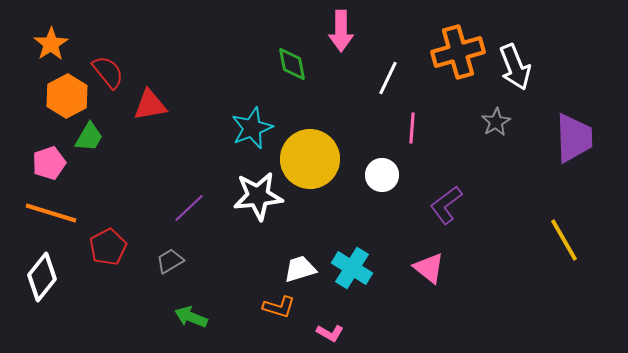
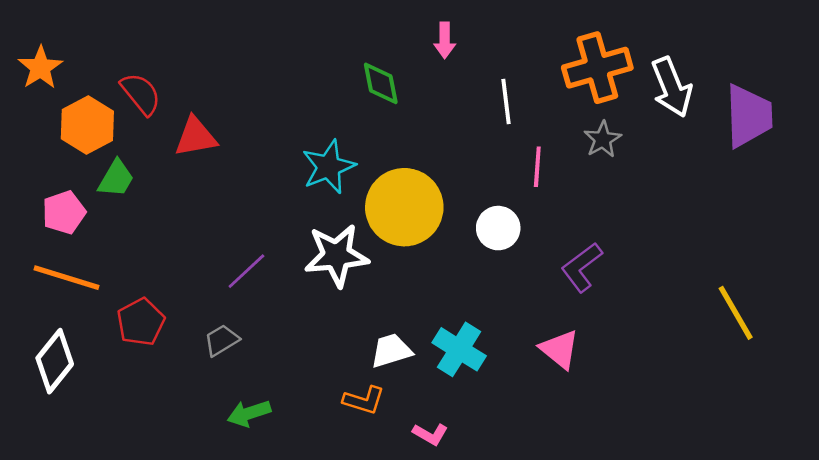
pink arrow: (341, 31) -> (445, 40), size x0.7
orange star: (51, 44) -> (40, 68), moved
white line: (388, 78) -> (506, 102), turned -32
gray star: (496, 122) -> (603, 139), moved
purple trapezoid: (574, 138) -> (749, 116), moved
green arrow: (191, 317) -> (249, 413), turned -40

